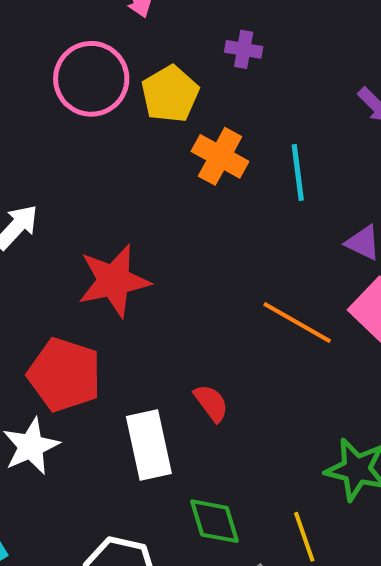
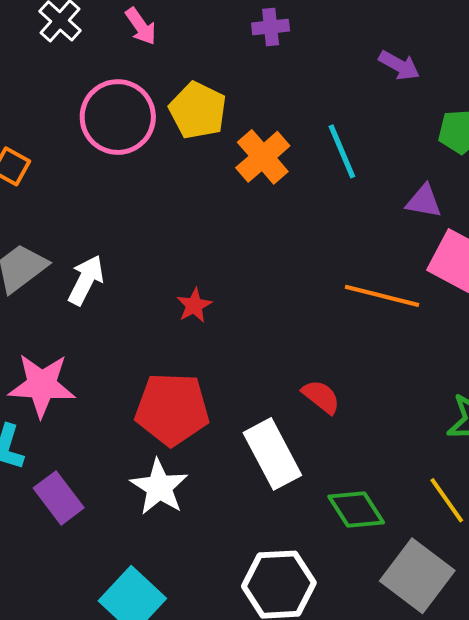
purple cross: (244, 49) -> (271, 27), moved
orange cross: (220, 156) -> (263, 157), turned 36
red star: (114, 281) -> (194, 305), size x0.5

